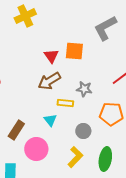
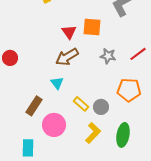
gray star: (84, 89) -> (108, 56), moved
yellow rectangle: (65, 103) -> (81, 104), moved, turned 35
cyan triangle: (50, 120) -> (57, 83), moved

